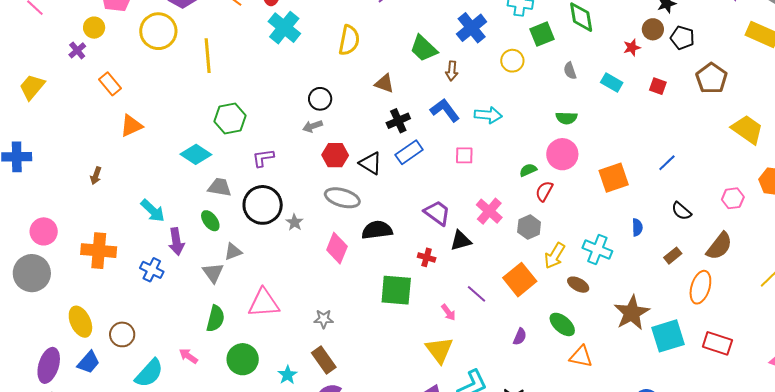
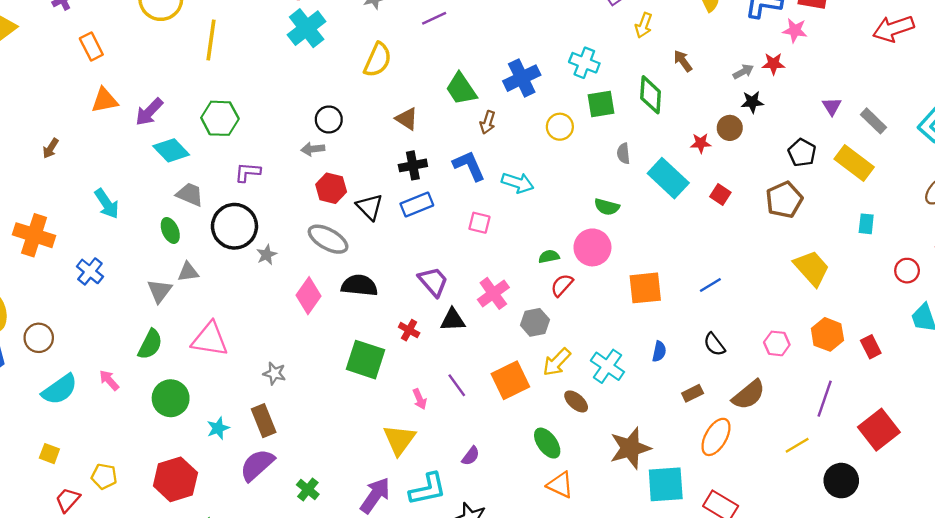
black pentagon: (682, 38) -> (802, 153), moved
cyan rectangle: (612, 83) -> (668, 178), size x1.6
purple arrow: (176, 242) -> (149, 112), moved, turned 40
purple semicircle: (520, 337) -> (471, 456), moved

